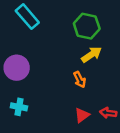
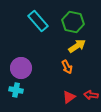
cyan rectangle: (27, 17) -> (38, 21), moved
purple circle: (17, 68) -> (21, 68), moved

